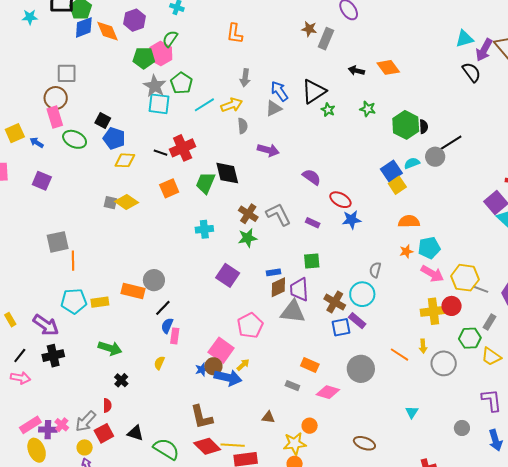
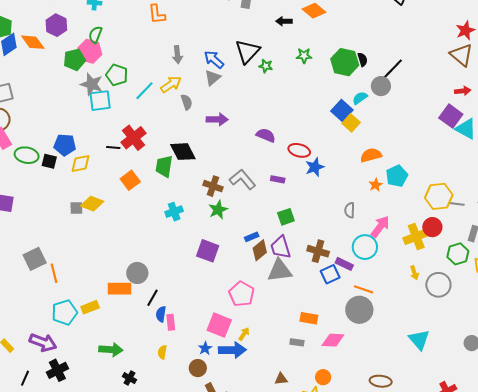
black square: (103, 120) -> (49, 161), moved
pink arrow: (432, 274) -> (380, 227), moved, turned -70
cyan circle: (362, 294) -> (365, 247), moved
orange line: (399, 355) -> (364, 289), moved
brown circle: (213, 366) -> (198, 368), moved
cyan triangle: (412, 412) -> (419, 340), size x1.6

